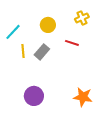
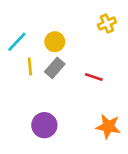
yellow circle: (48, 25) -> (55, 42), moved
red line: (72, 43) -> (94, 77), moved

